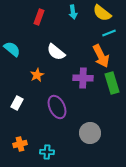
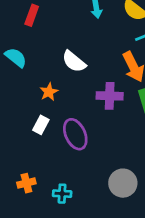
red rectangle: (39, 17) -> (32, 15), moved
white rectangle: (17, 103) -> (41, 125), moved
gray circle: (90, 133) -> (123, 183), moved

